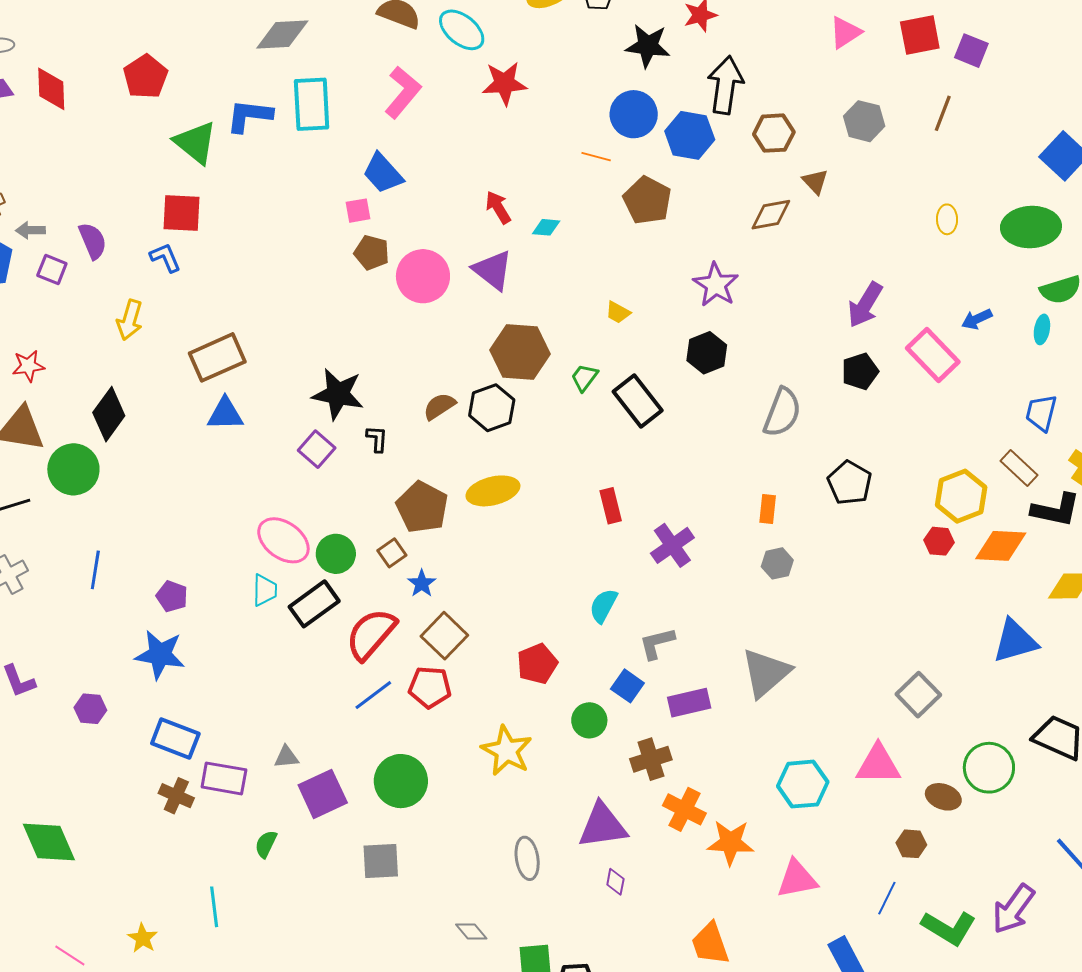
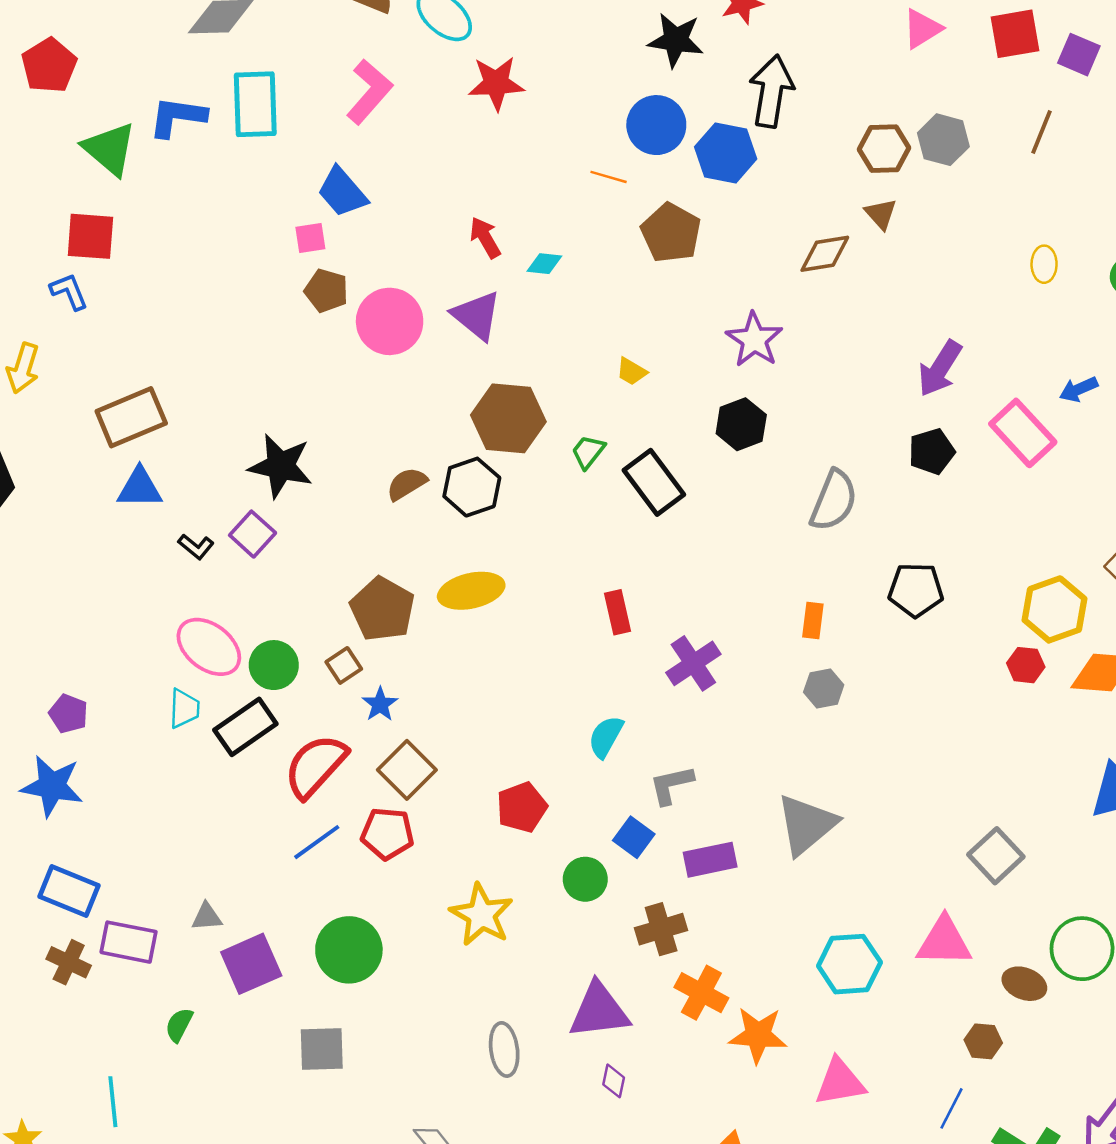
brown hexagon: (774, 133) -> (884, 149), moved
black L-shape: (377, 439) -> (196, 547), moved, turned 124
black pentagon: (850, 483) -> (916, 590), turned -30

